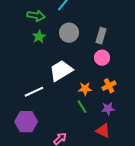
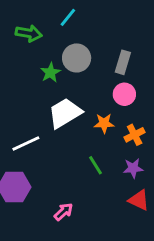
green star: (39, 37) -> (50, 72), moved
orange star: (85, 89) -> (104, 123), moved
red triangle: (103, 131) -> (139, 200), moved

